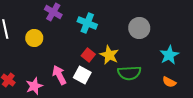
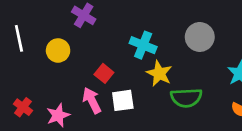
cyan cross: (87, 23) -> (143, 45), moved
red square: (88, 55) -> (104, 73), moved
white square: (82, 75) -> (123, 100), turned -36

